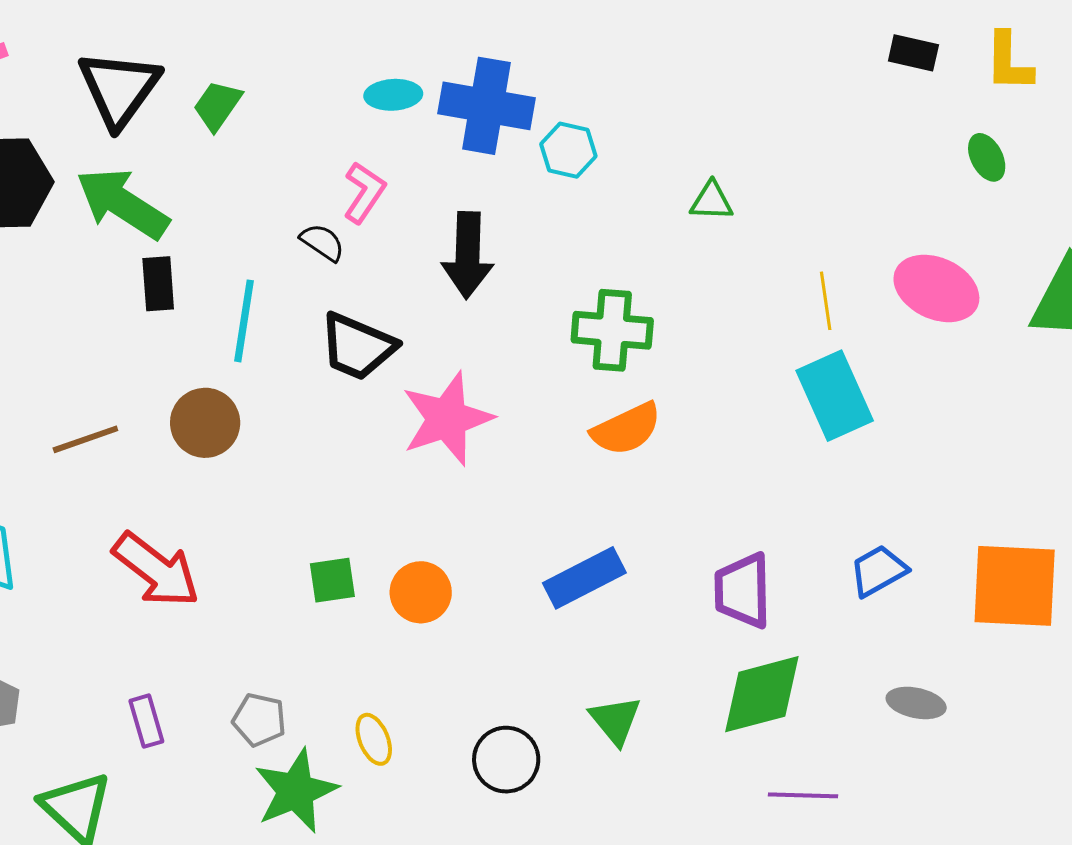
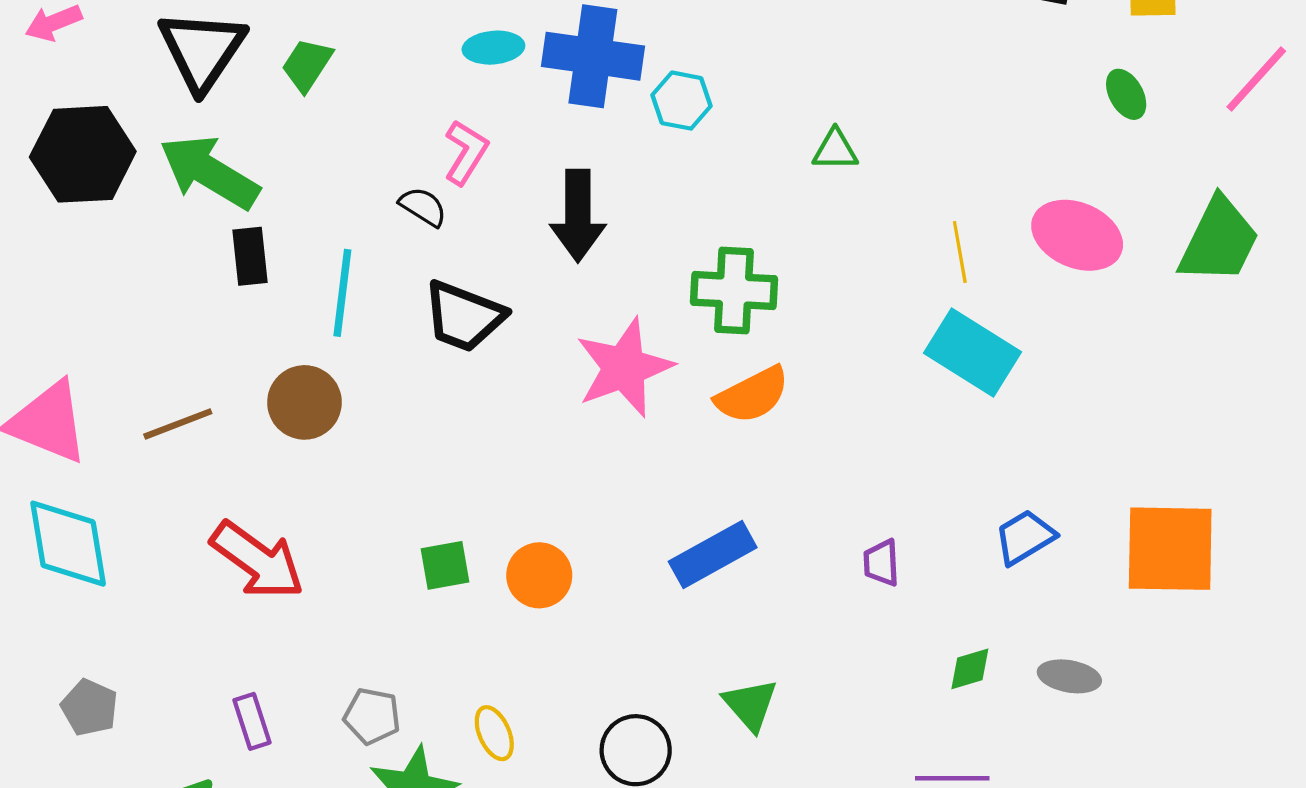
cyan rectangle: (835, 396) -> (973, 353), turned -32
pink star: (447, 419) -> (624, 368), moved
purple trapezoid: (743, 591) -> (881, 563), size x0.6
green diamond: (762, 694) -> (970, 669), moved, size x0.5

